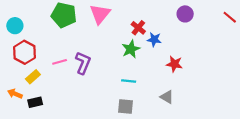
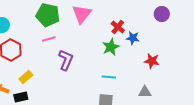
pink line: (60, 62) -> (49, 39), moved
yellow rectangle: (33, 77) -> (26, 77), moved
gray triangle: (167, 97) -> (145, 92), turned -32

